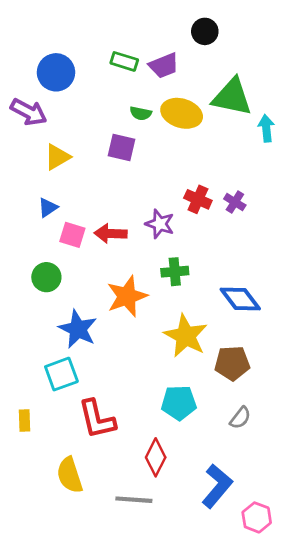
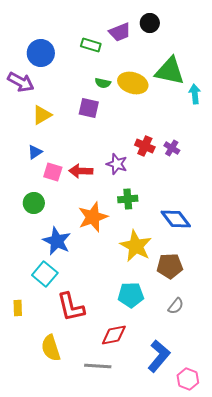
purple trapezoid: (164, 66) -> (120, 32), moved
cyan square: (61, 374) -> (45, 274), turned -30
red diamond: (156, 457) -> (114, 335), turned 52

